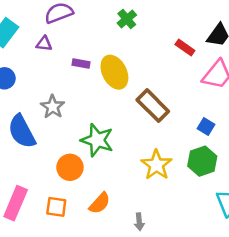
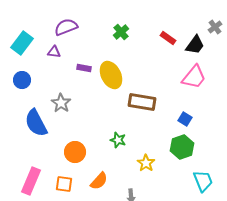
red rectangle: (185, 47) -> (168, 38), moved
brown rectangle: (153, 106) -> (142, 102), turned -36
green star: (97, 140) -> (118, 140), moved, size x0.6
yellow star: (156, 165) -> (146, 163), moved, size x0.7

